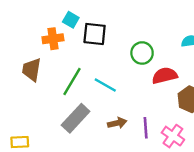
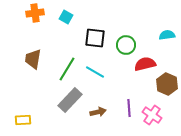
black square: (95, 34) -> (95, 38), moved
orange cross: (53, 39) -> (35, 13), moved
brown arrow: (117, 123) -> (98, 112), moved

